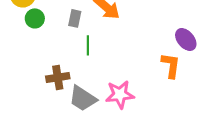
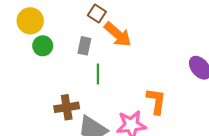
orange L-shape: (171, 65) -> (156, 101), moved

